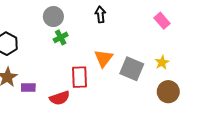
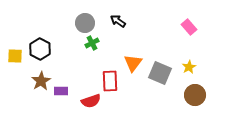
black arrow: (100, 14) -> (118, 21), moved, turned -49

